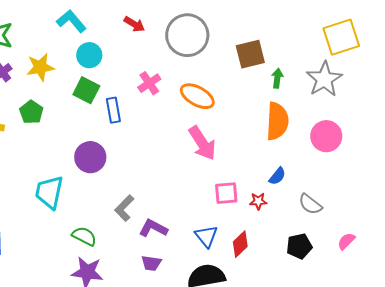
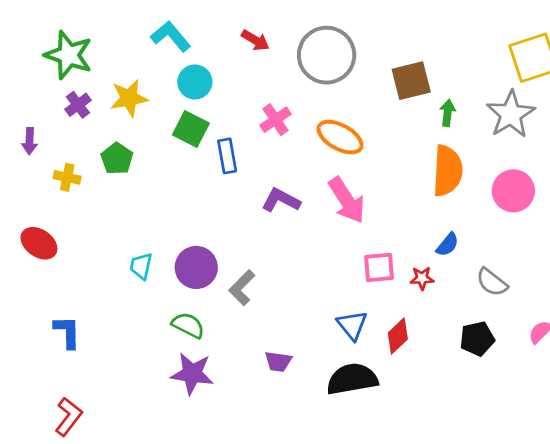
purple circle: (90, 157) -> (196, 267), moved
cyan trapezoid: (49, 192) -> (141, 266), size x0.6
purple L-shape: (153, 228) -> (281, 200), moved

